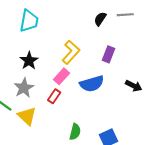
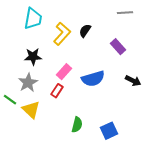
black semicircle: (100, 19) -> (85, 31), moved
yellow L-shape: (71, 52) -> (62, 34), moved
purple rectangle: (109, 54) -> (118, 47), moved, turned -63
black star: (29, 61) -> (33, 57), turned 30

